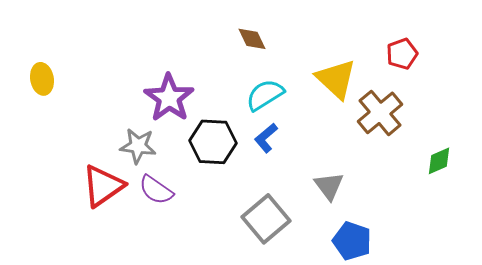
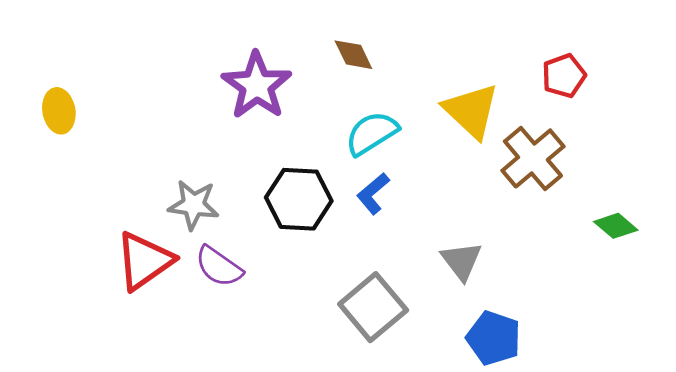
purple star: (169, 98) -> (257, 86), moved
green diamond: (439, 161) -> (616, 226), turned 64

